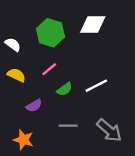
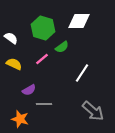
white line: (96, 86) -> (82, 73), turned -30
green semicircle: (65, 89) -> (62, 47), moved
gray line: (68, 126) -> (44, 104), moved

